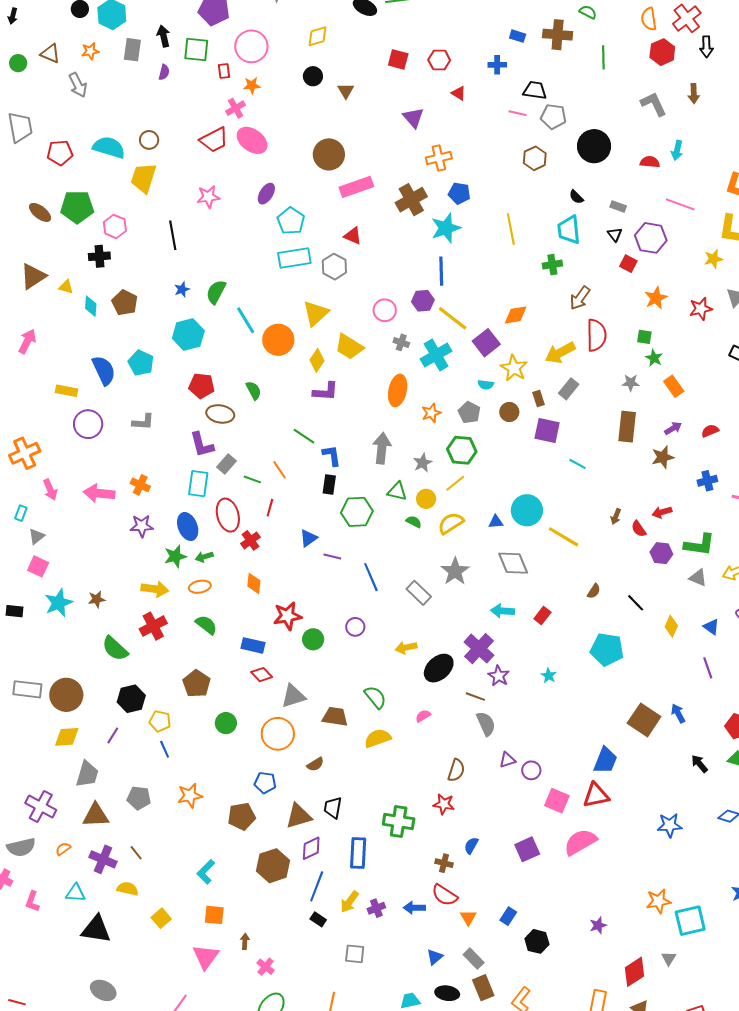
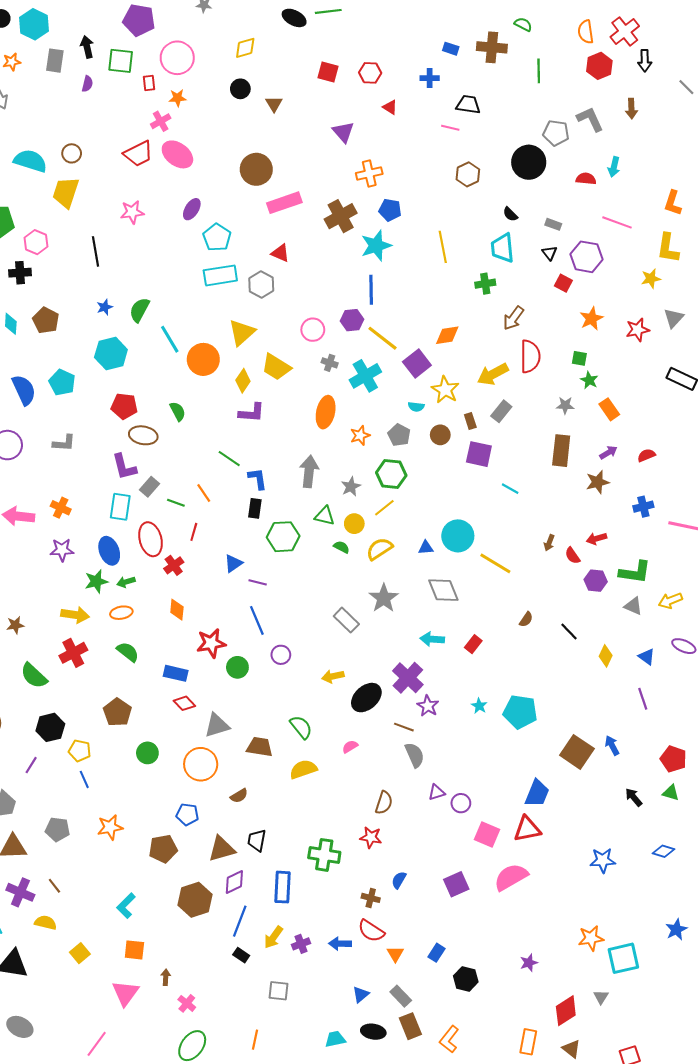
gray pentagon: (553, 117) -> (556, 133), moved
blue line: (371, 577) -> (257, 620), moved
cyan pentagon: (607, 649) -> (520, 712), moved

